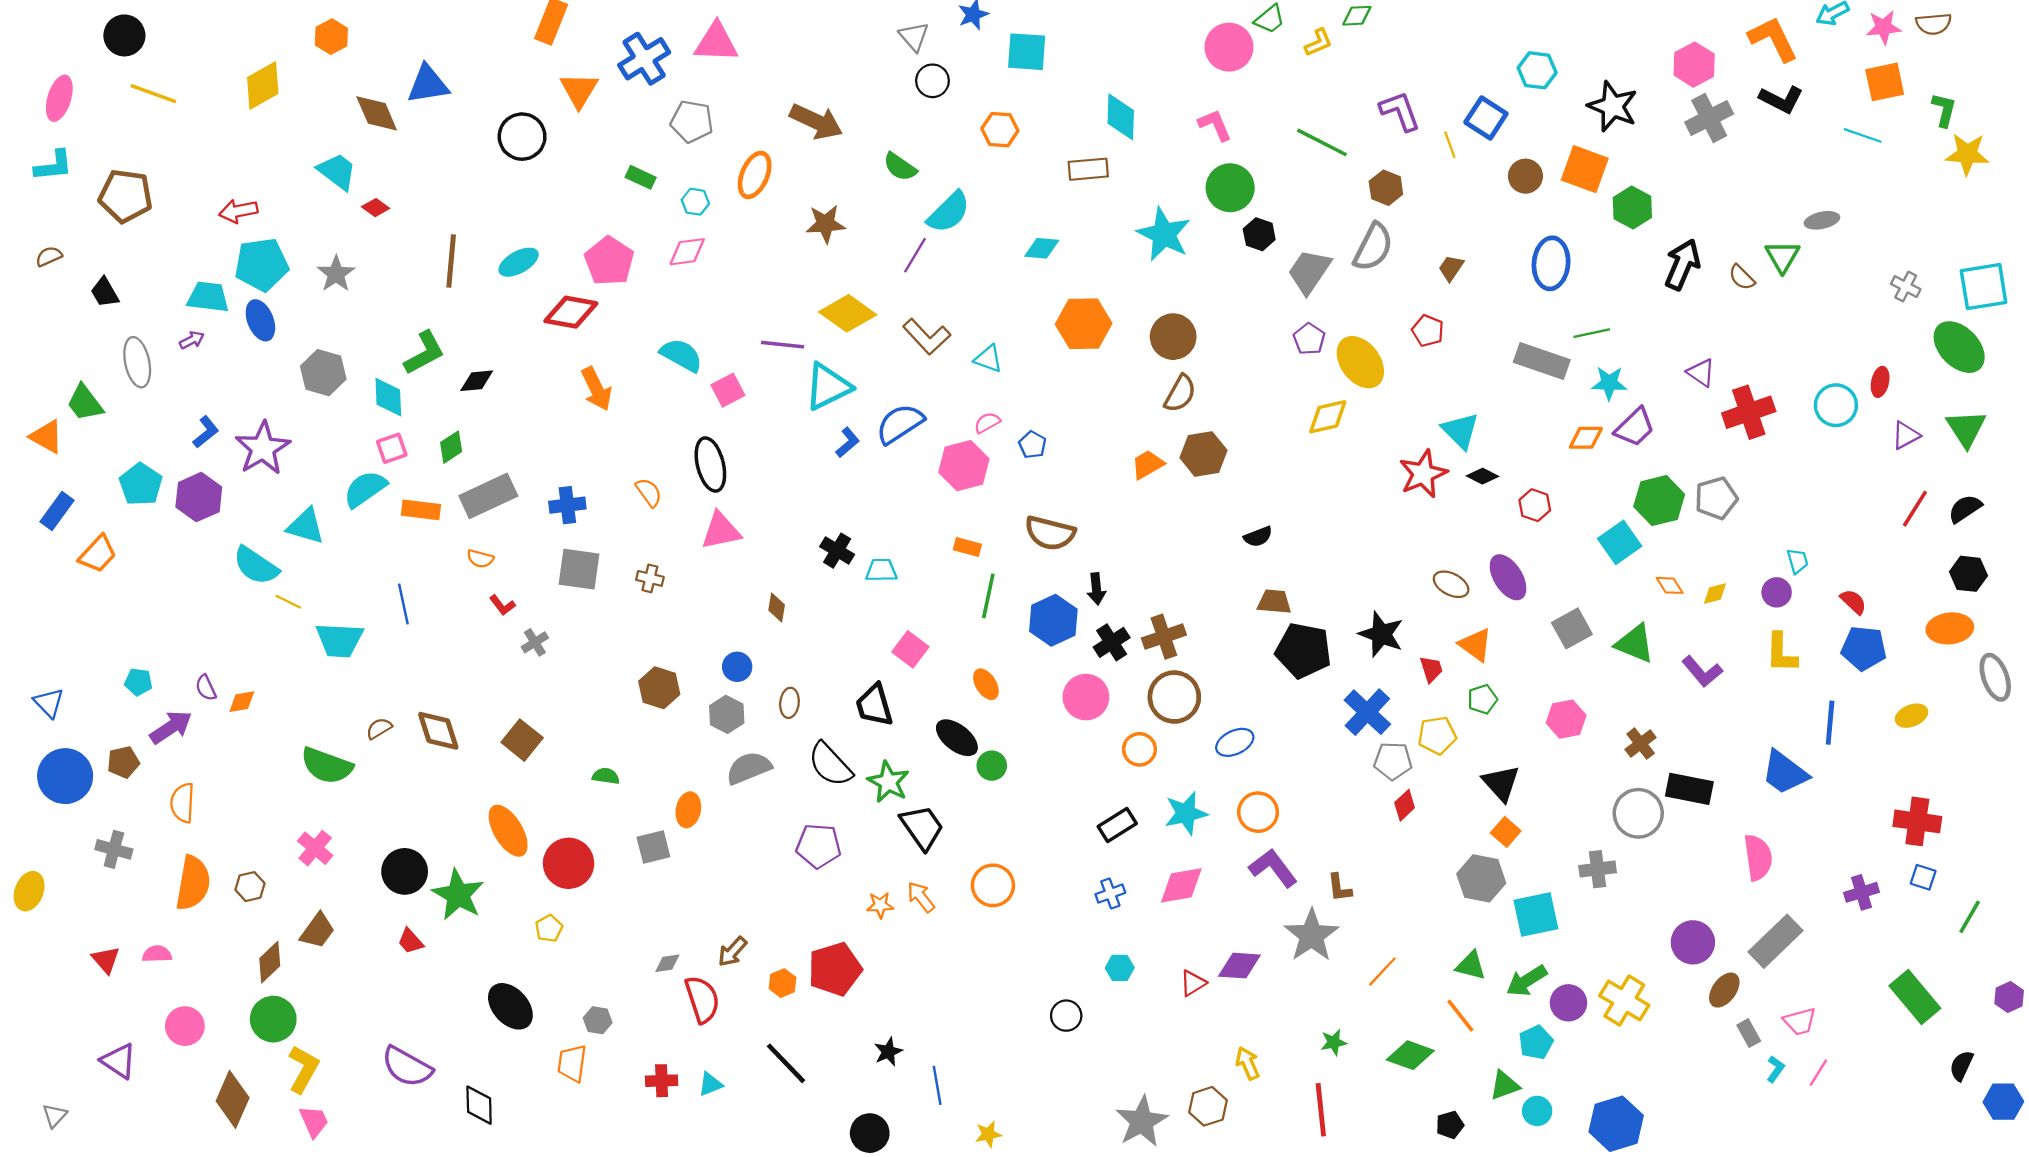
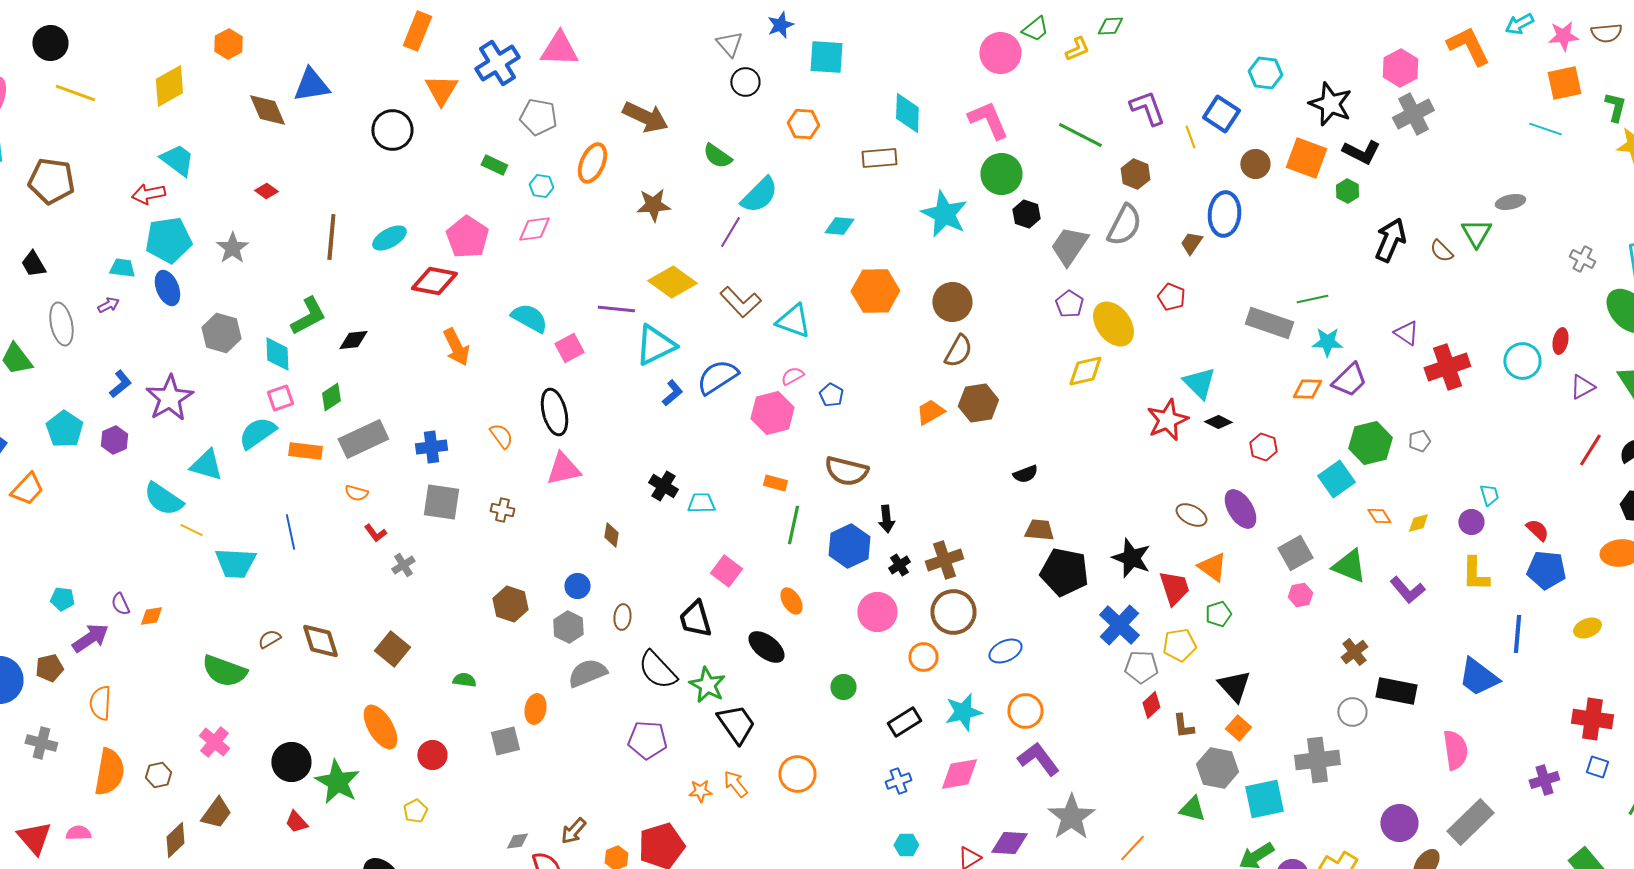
black L-shape: (1781, 99) -> (1361, 152), moved
pink L-shape: (1215, 125) -> (988, 120), size x1.4
cyan trapezoid: (337, 171) -> (177, 160), moved
green hexagon: (1632, 208) -> (1347, 191), size x0.7
blue ellipse: (1551, 263) -> (1224, 214), moved
cyan trapezoid: (208, 297) -> (122, 268), size x0.7
cyan triangle: (988, 359) -> (793, 321), size x1.4
purple hexagon: (199, 497) -> (114, 440), size x0.7
gray pentagon: (1716, 498) -> (1419, 441), size x0.6
black cross: (1112, 642) -> (899, 565), size x0.7
red trapezoid: (1431, 669) -> (1174, 588), size x1.5
pink hexagon: (1566, 719) -> (1300, 595), moved, size x0.7
green circle: (992, 766) -> (843, 687), moved
gray circle: (1638, 813) -> (1352, 712), size x0.7
red circle: (569, 863) -> (432, 755), size x0.7
gray cross: (1598, 869) -> (1317, 760), size x1.4
brown L-shape: (1339, 888) -> (1183, 726), moved
red triangle: (106, 960) -> (34, 838), size x1.4
green triangle: (1471, 966) -> (1192, 809), moved

